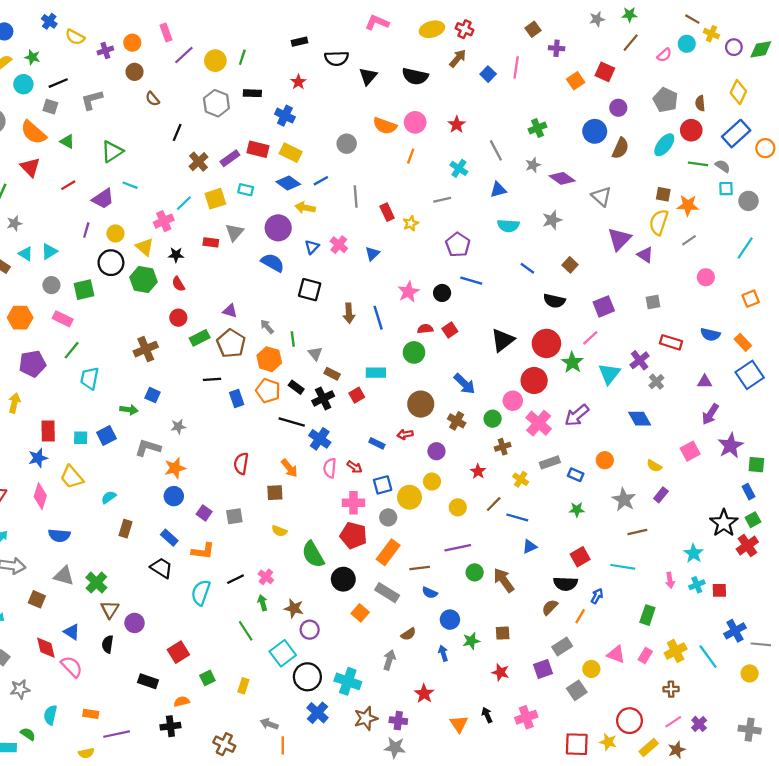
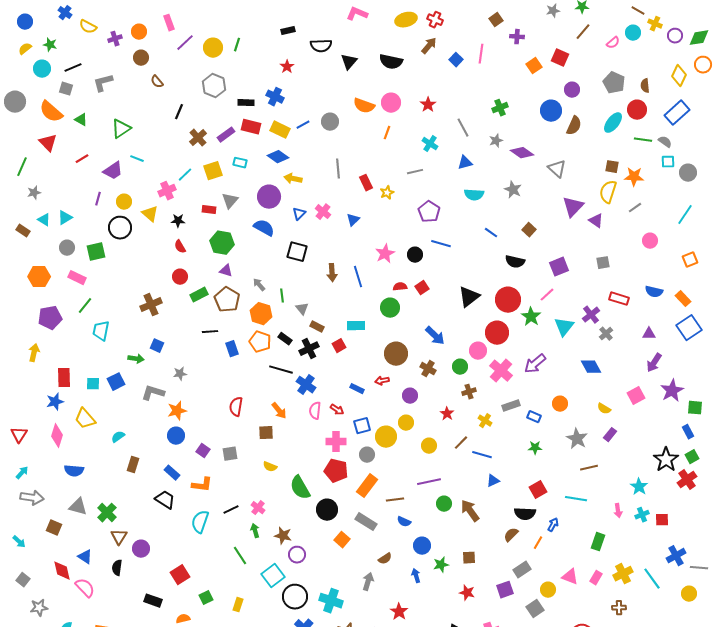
black rectangle: (252, 93) -> (246, 103), moved
orange circle: (765, 148) -> (703, 65), moved
blue line: (321, 181) -> (303, 125), moved
gray star: (552, 220) -> (513, 190), turned -30
green hexagon: (144, 279) -> (222, 243), moved

